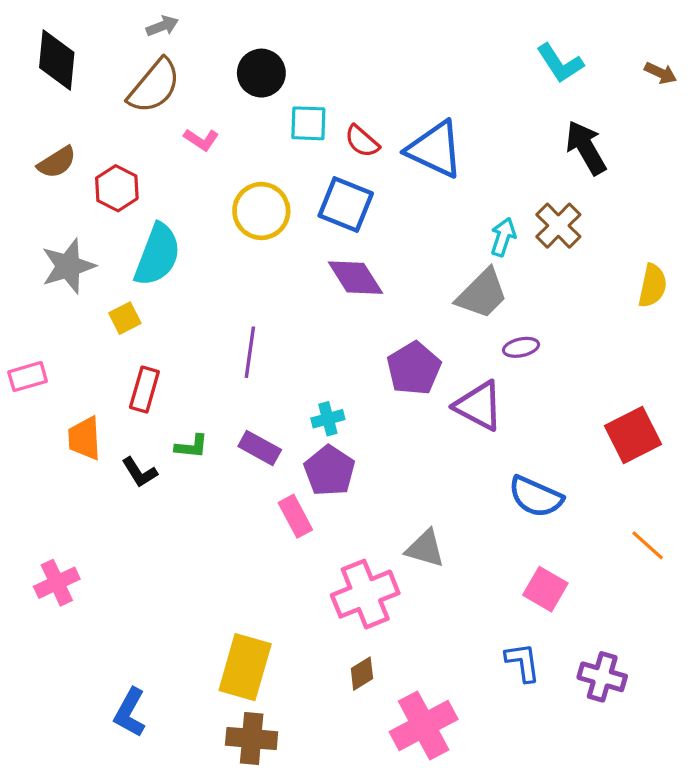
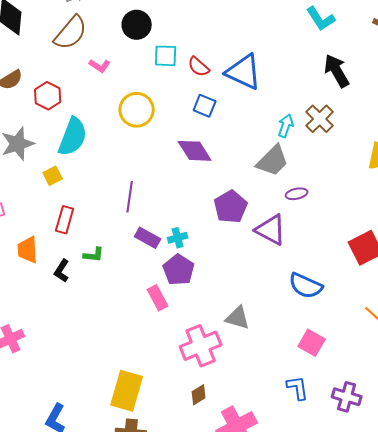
blue square: (346, 205) -> (205, 106), moved, size x0.7
purple rectangle: (260, 448) -> (148, 238), moved
black L-shape: (140, 472) -> (62, 271), turned 65

